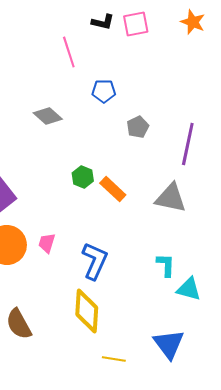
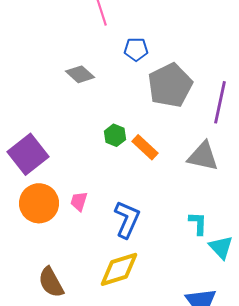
gray pentagon: (138, 127) -> (170, 85), size x2.0
cyan triangle: (189, 289) -> (221, 247), turned 32
yellow diamond: (87, 311) -> (119, 269), turned 69

